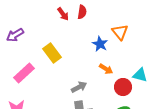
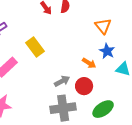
blue star: (100, 44) -> (107, 51), moved
red circle: (123, 87) -> (84, 86), moved

